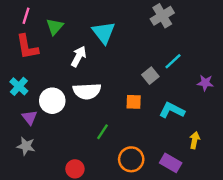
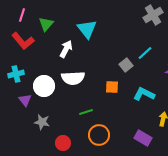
gray cross: (162, 16) -> (153, 15), moved
red L-shape: (27, 47) -> (23, 41), turned -30
cyan cross: (19, 86) -> (16, 74), turned 35
green line: (102, 132) -> (86, 112), turned 40
gray star: (26, 146) -> (42, 122), moved
orange circle: (131, 159) -> (99, 135), moved

